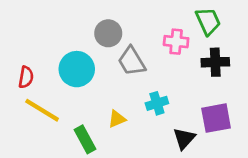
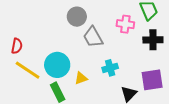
cyan circle: (77, 69) -> (57, 65), moved

